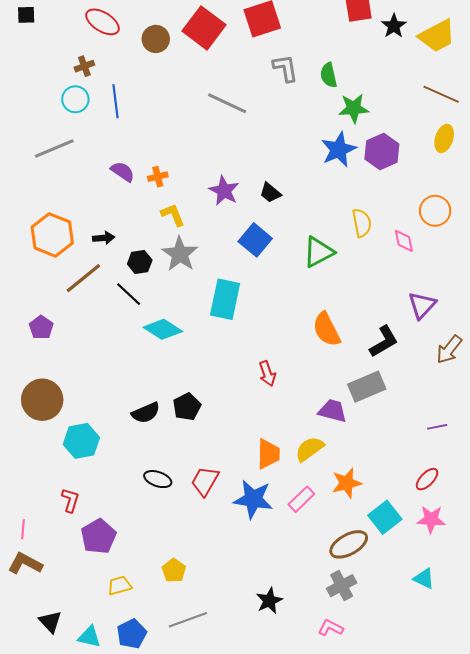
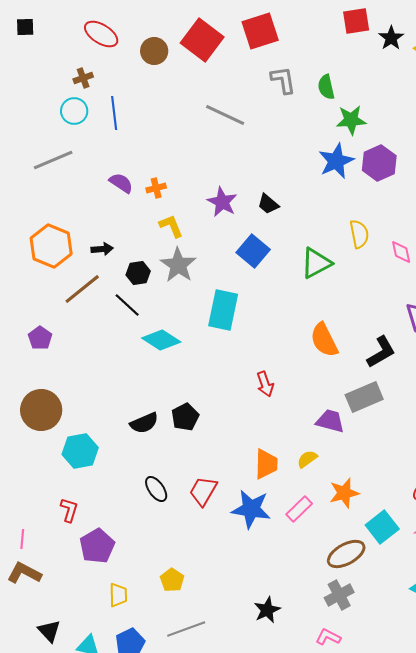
yellow semicircle: (309, 449) -> (307, 459), size x0.7
black ellipse: (158, 479) -> (156, 489), turned 36
yellow trapezoid: (120, 586) -> (118, 595), turned 105

